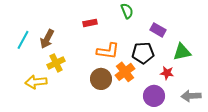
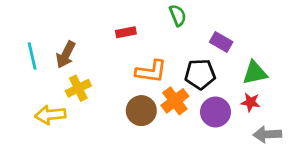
cyan line: (23, 40) -> (32, 56), turned -42
red star: (167, 73) -> (251, 102), moved
purple circle: (154, 96) -> (216, 112), moved

